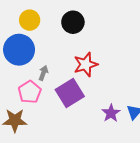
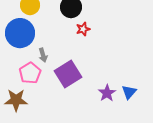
red star: (86, 64) -> (83, 29), moved, size x0.6
gray arrow: (43, 73) -> (43, 55), turned 144

